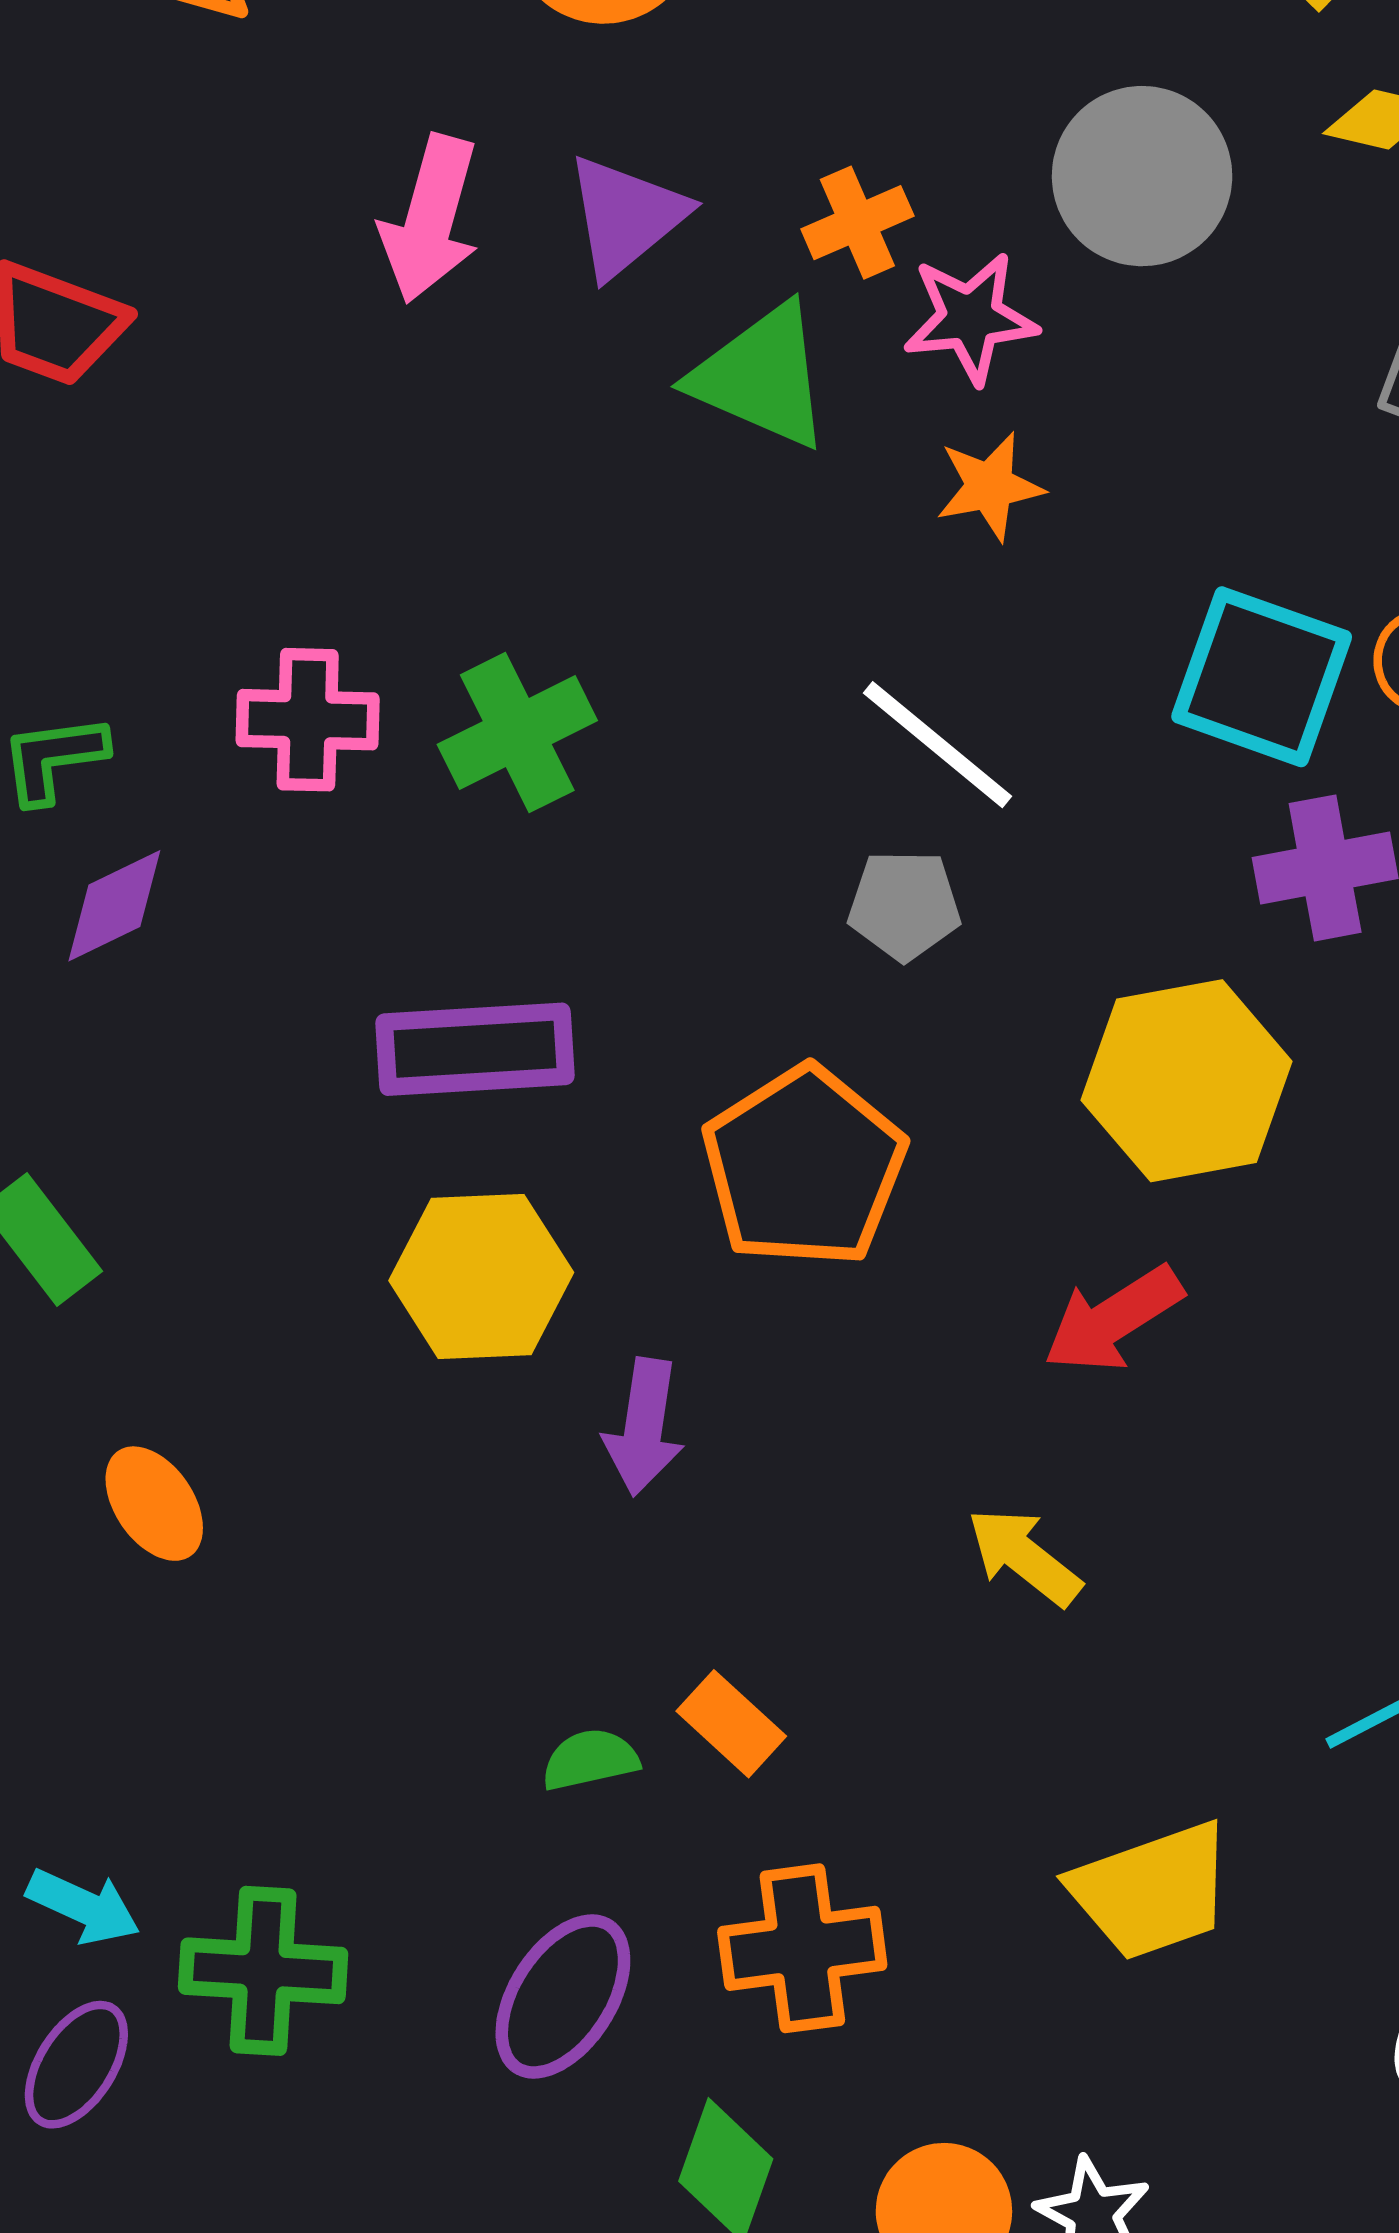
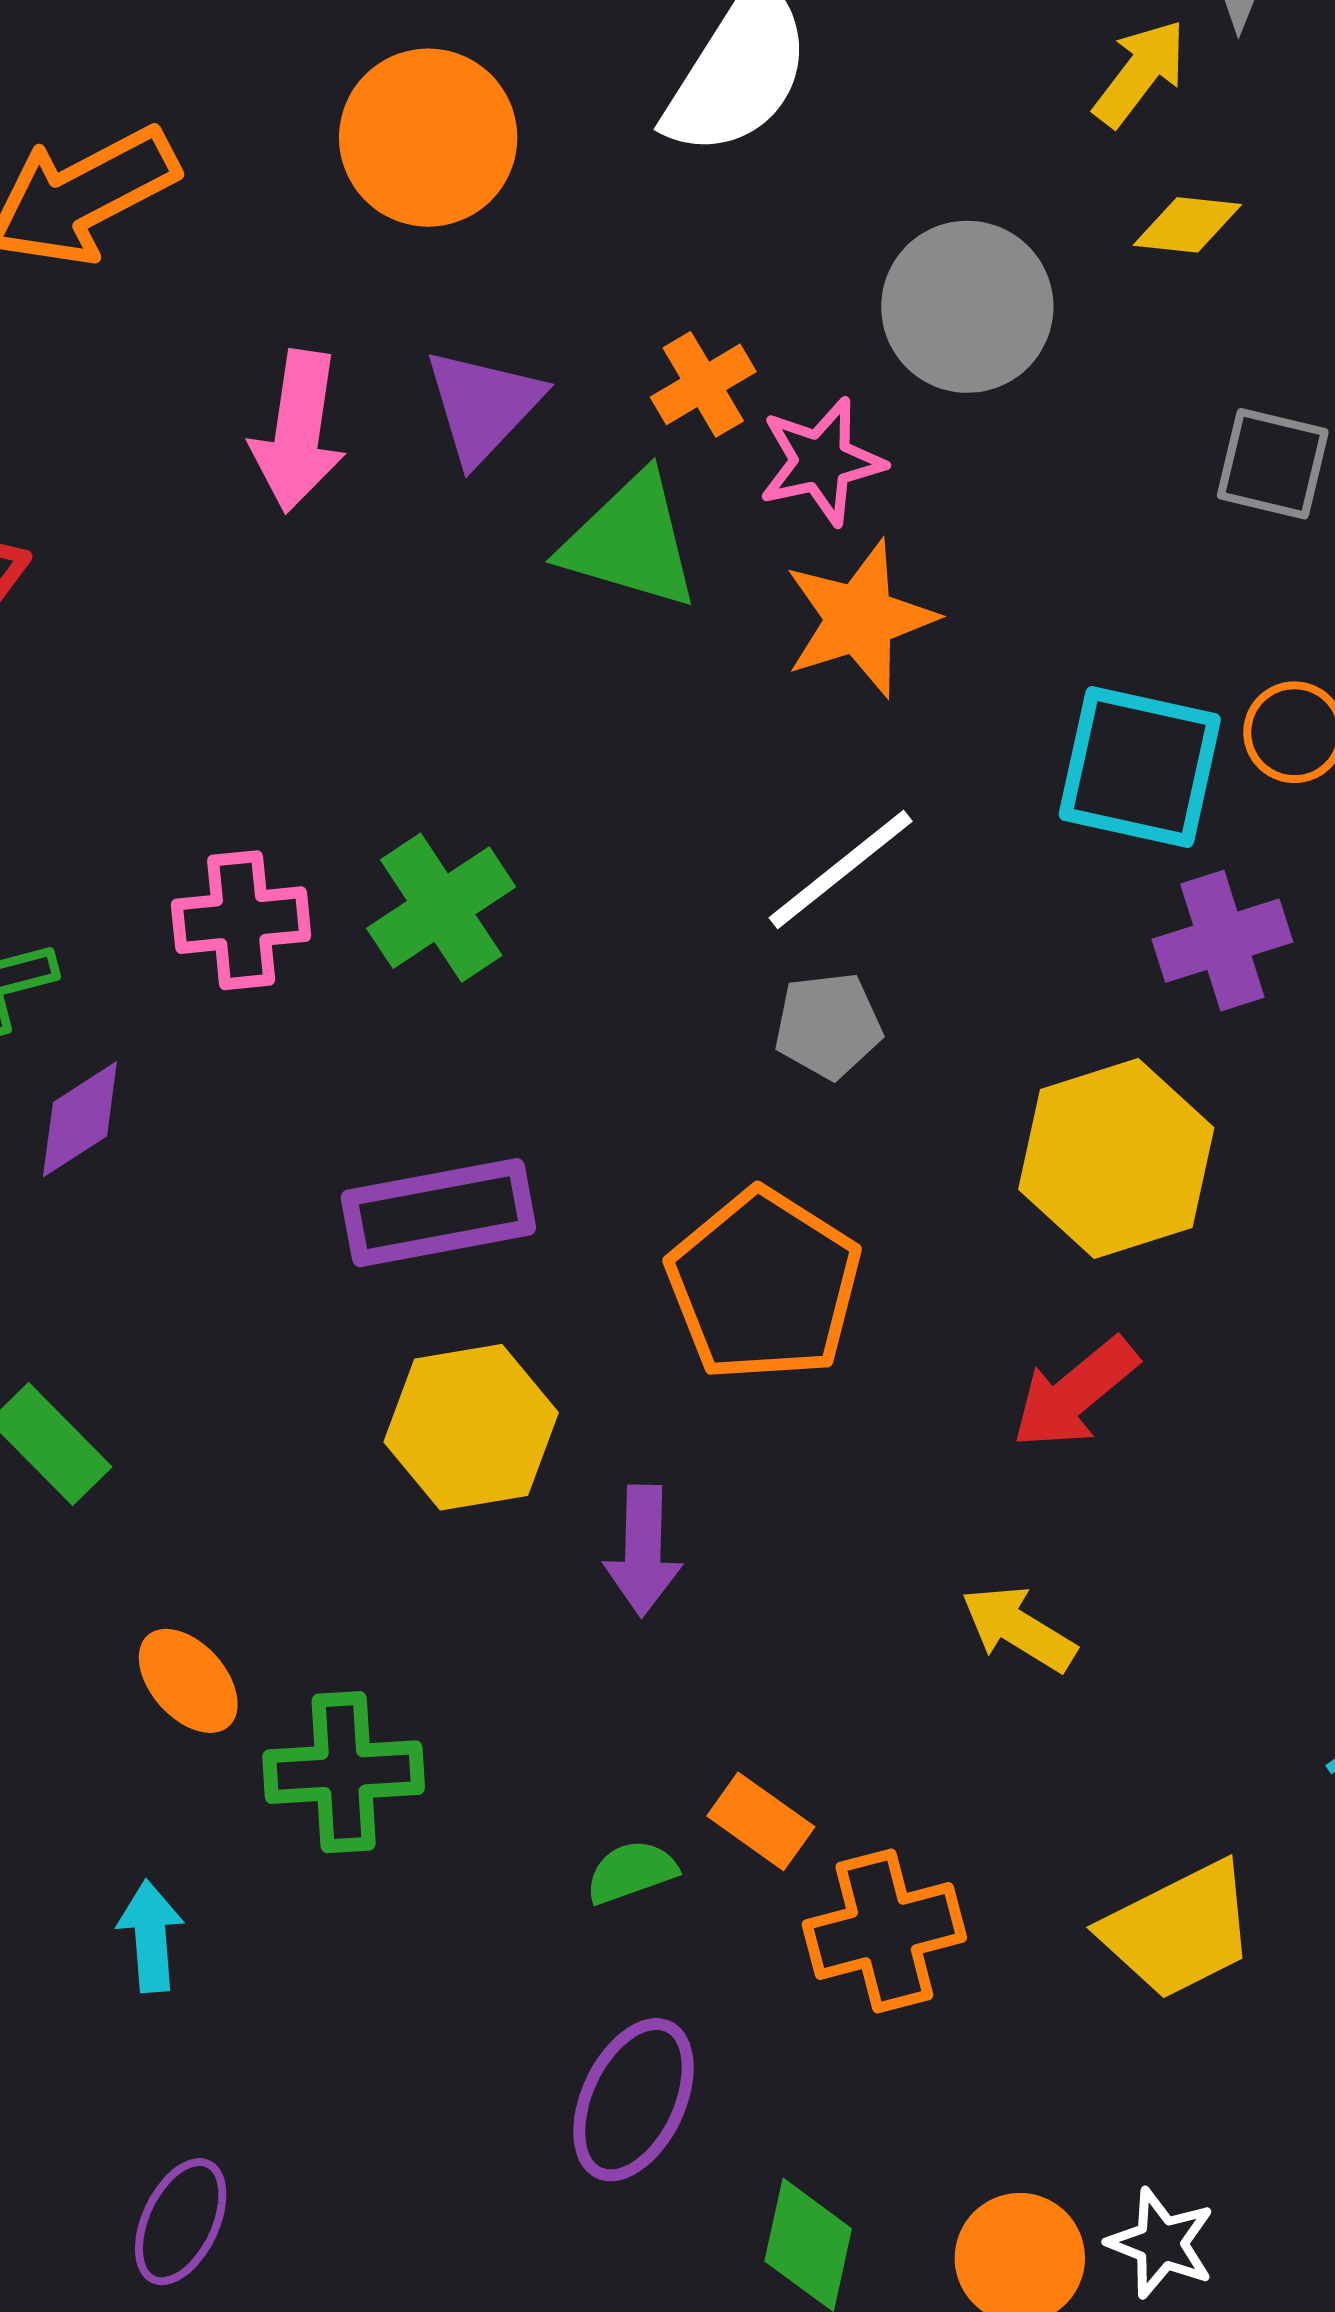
orange star: (990, 486) -> (860, 619), size x1.5
white line: (937, 745) -> (841, 869), turned -71
cyan arrow: (83, 1906) -> (151, 1936), moved, turned -112
orange cross: (802, 1948) -> (884, 1931), moved
green cross: (263, 1971) -> (344, 1772), moved

